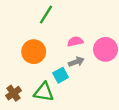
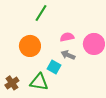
gray arrow: (76, 62) -> (68, 55), turned -136
cyan square: (61, 75) -> (54, 67), turned -32

